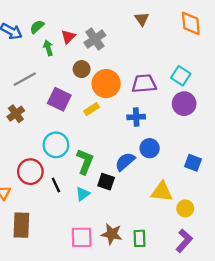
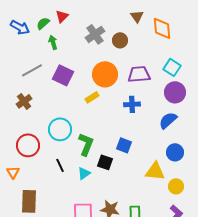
orange diamond: (191, 23) -> (162, 28), moved
red triangle: (68, 37) -> (62, 16), moved
brown circle: (82, 69) -> (120, 40), moved
purple square: (59, 99) -> (63, 75), moved
blue circle: (150, 148) -> (175, 152), moved
blue semicircle: (125, 162) -> (168, 120), moved
blue square: (193, 163) -> (124, 145), moved
red circle: (30, 172) -> (28, 145), moved

